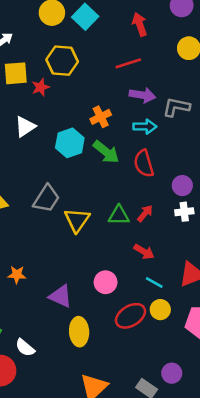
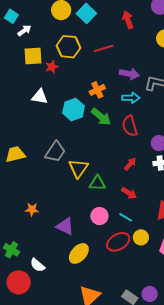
red line: (128, 63) -> (104, 48), moved
white triangle: (25, 127) -> (40, 97), turned 42
green triangle: (119, 215) -> (97, 183), moved
cyan line: (154, 282) -> (126, 217), moved
yellow ellipse: (79, 332) -> (79, 253), turned 45
purple circle: (172, 373) -> (150, 294), moved

